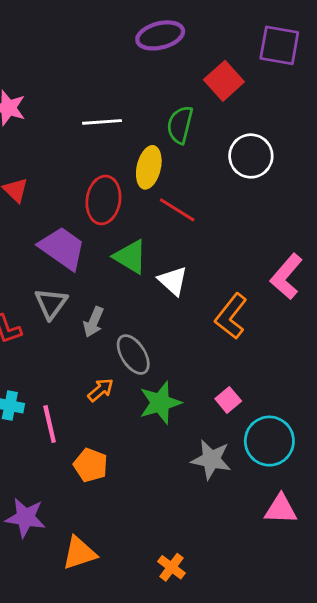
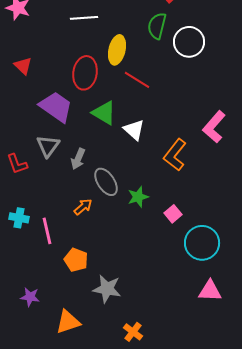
green semicircle: (180, 125) -> (157, 26), moved
green star: (160, 403) -> (138, 197), moved, size x0.7
gray star: (211, 459) -> (107, 289), moved
purple star: (25, 518) -> (30, 297), size x0.7

